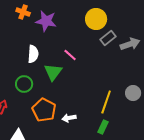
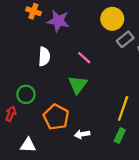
green triangle: (53, 72) -> (78, 85), moved
green circle: (24, 84) -> (26, 94), moved
white arrow: (69, 118) -> (82, 134), moved

